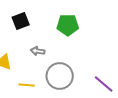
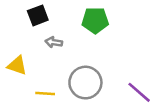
gray arrow: (38, 51) -> (54, 42), moved

